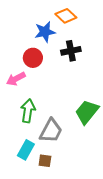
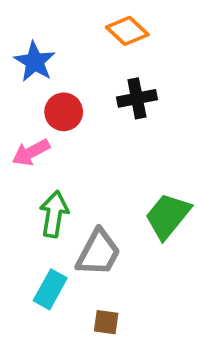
blue star: (45, 32) -> (35, 62), moved, turned -30
brown square: (45, 161) -> (106, 322), moved

